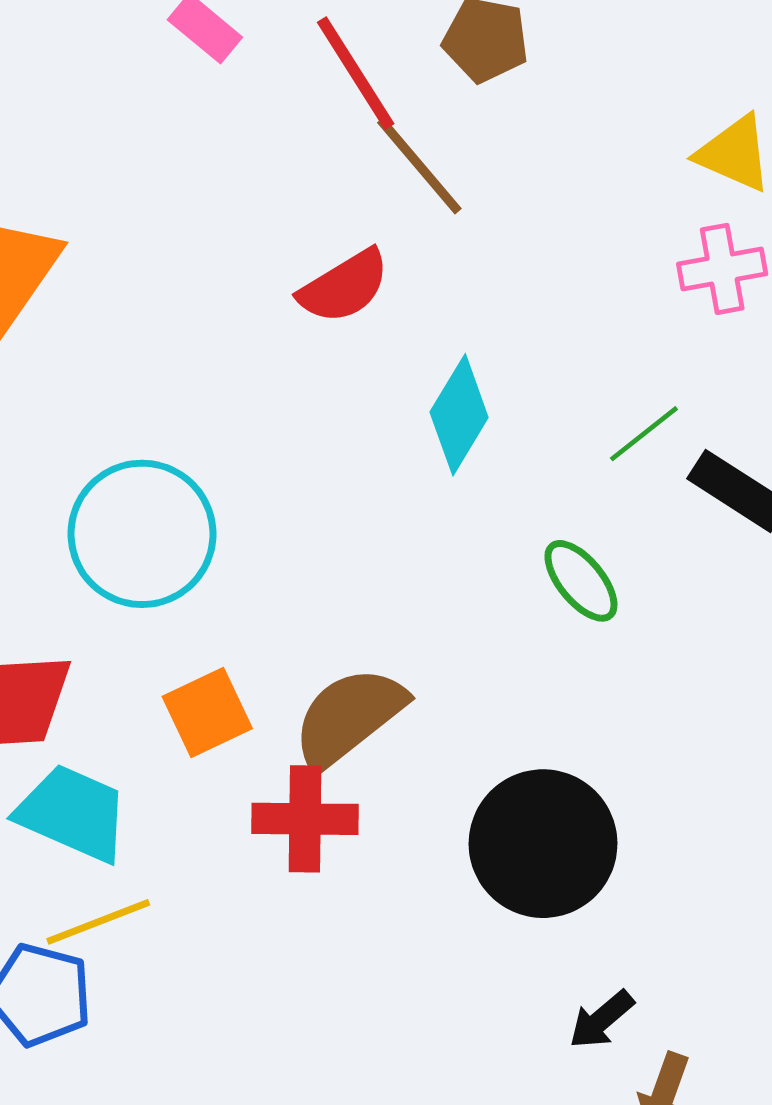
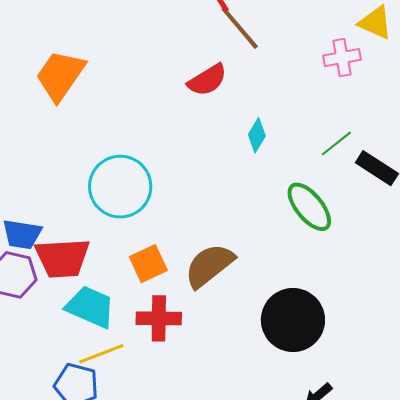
pink cross: (722, 269) -> (342, 58), moved
cyan diamond: (459, 415) -> (257, 135), size x0.7
green ellipse: (581, 581) -> (309, 207), size x1.4
red cross: (305, 819) -> (159, 318), moved

